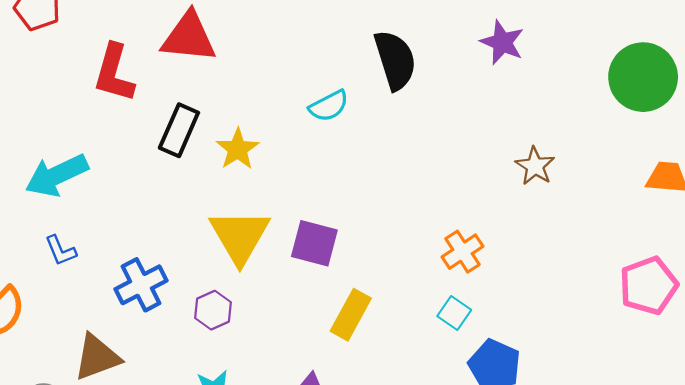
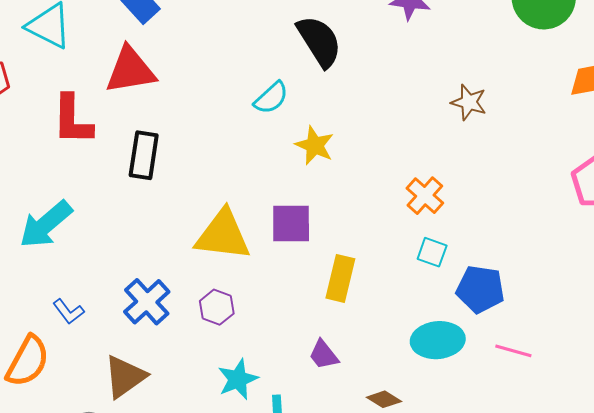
yellow star: (238, 149) -> (315, 145), moved
yellow triangle: (240, 236) -> (223, 235), turned -38
blue L-shape: (61, 251) -> (68, 311), moved

